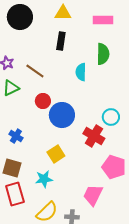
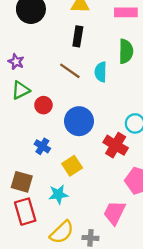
brown line: (35, 71) -> (70, 71), moved
red circle: (43, 101) -> (43, 105), moved
blue cross: (16, 136) -> (42, 146), moved

